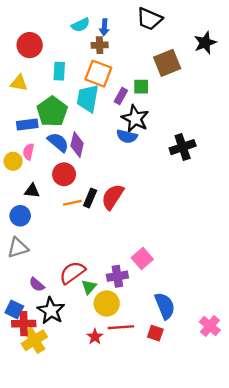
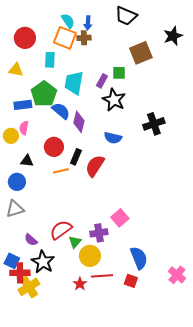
cyan semicircle: (81, 25) -> (68, 21), turned -98
orange square: (98, 74) -> (65, 38), moved
blue semicircle: (127, 136) -> (113, 138), moved
blue semicircle: (58, 142) -> (61, 111), moved
purple diamond: (77, 145) -> (79, 122), moved
black rectangle: (90, 198) -> (76, 157), moved

